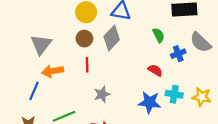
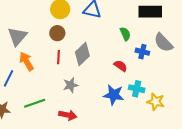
gray diamond: (112, 38) -> (82, 54), moved
blue cross: (178, 54) -> (142, 52), turned 32
orange arrow: (53, 71) -> (26, 61), turned 66
yellow star: (202, 97) -> (156, 102), moved

